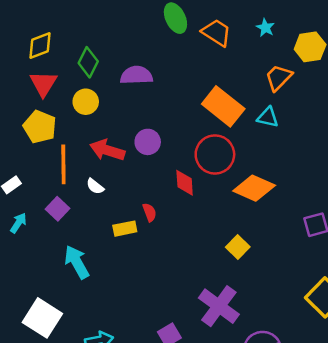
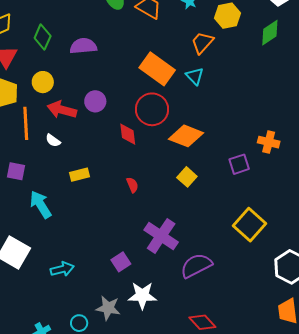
yellow circle: (86, 102) -> (43, 82), moved
cyan triangle: (268, 117) -> (195, 76), turned 36
purple square: (57, 209) -> (16, 171), moved, turned -30
red semicircle: (150, 212) -> (132, 185), moved
yellow square: (238, 247) -> (187, 177), moved

